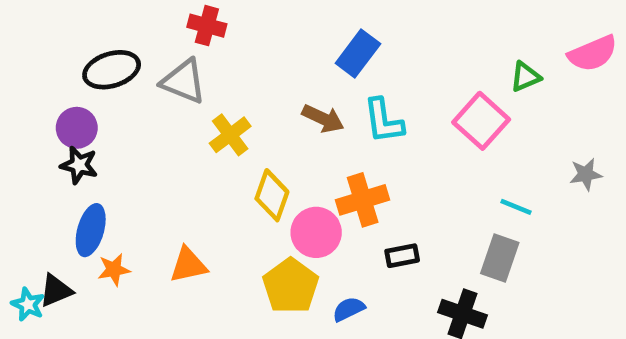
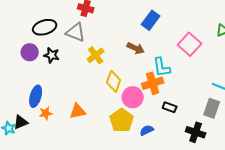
cyan L-shape: (384, 121) -> (162, 67), moved
pink square: (481, 121) -> (190, 44), moved
black star: (79, 165) -> (52, 55), moved
black rectangle: (402, 256) -> (170, 107), turned 32

